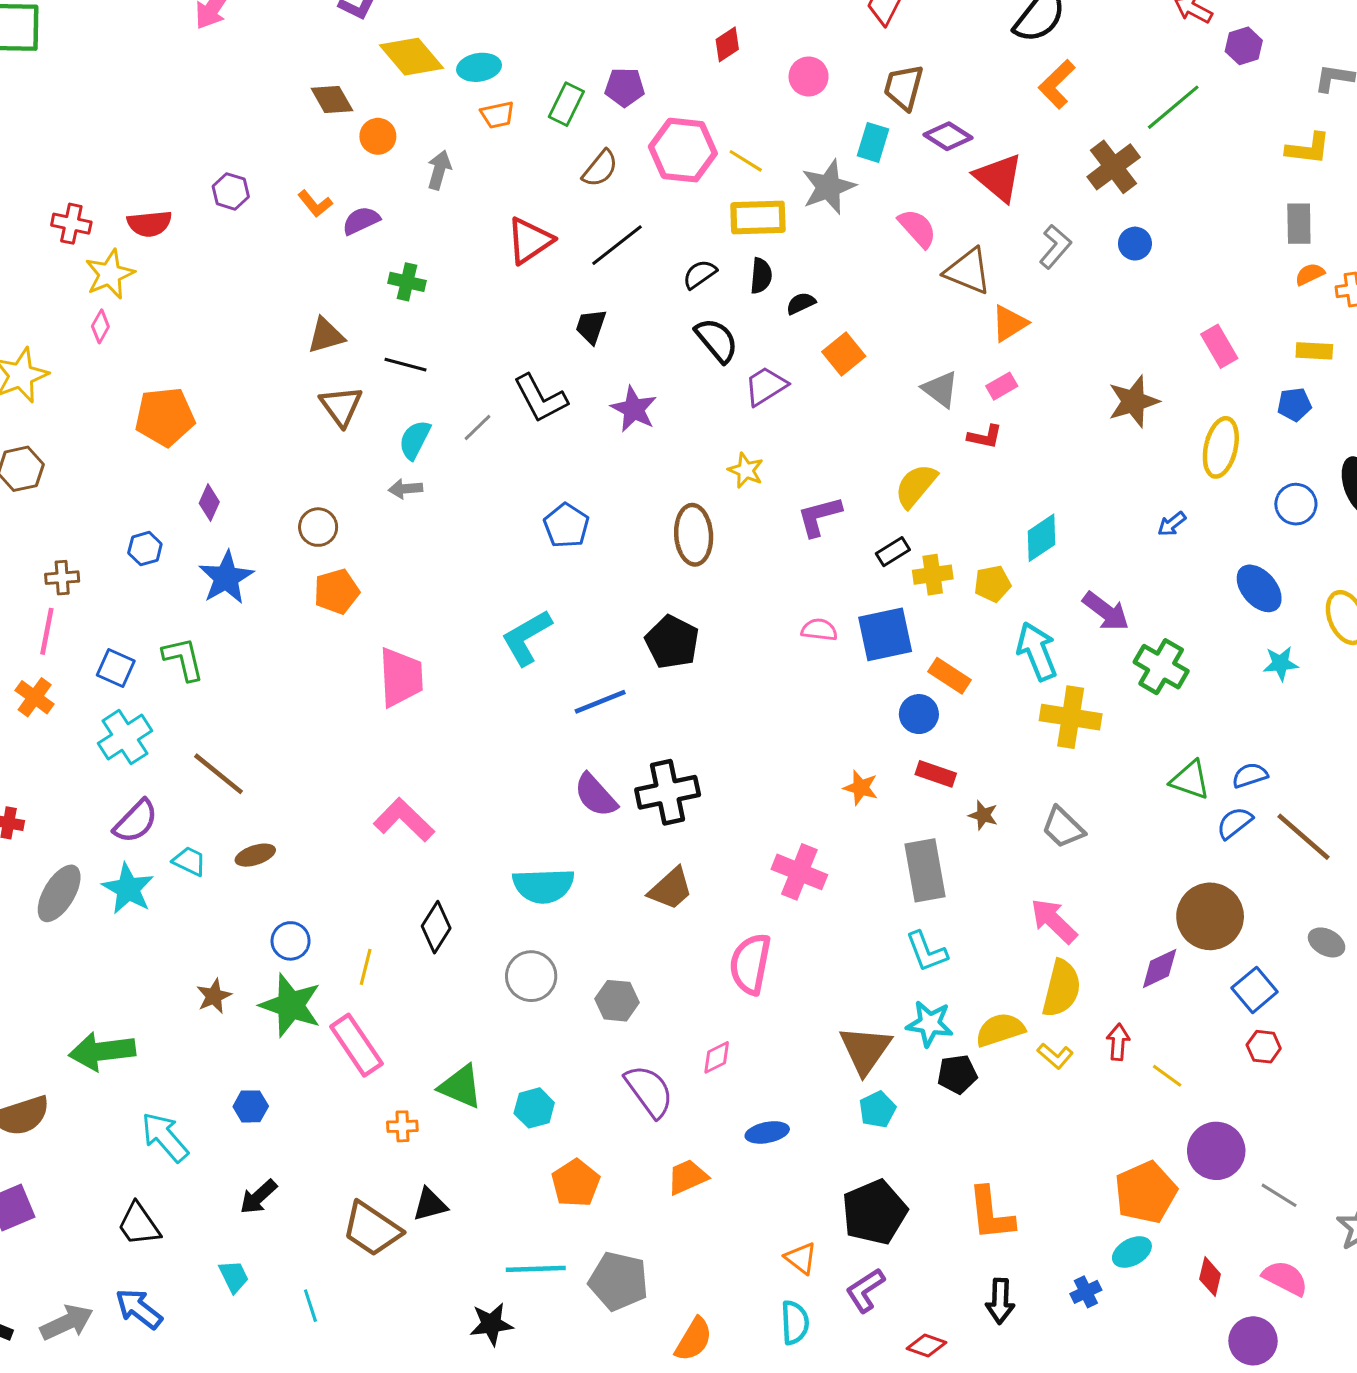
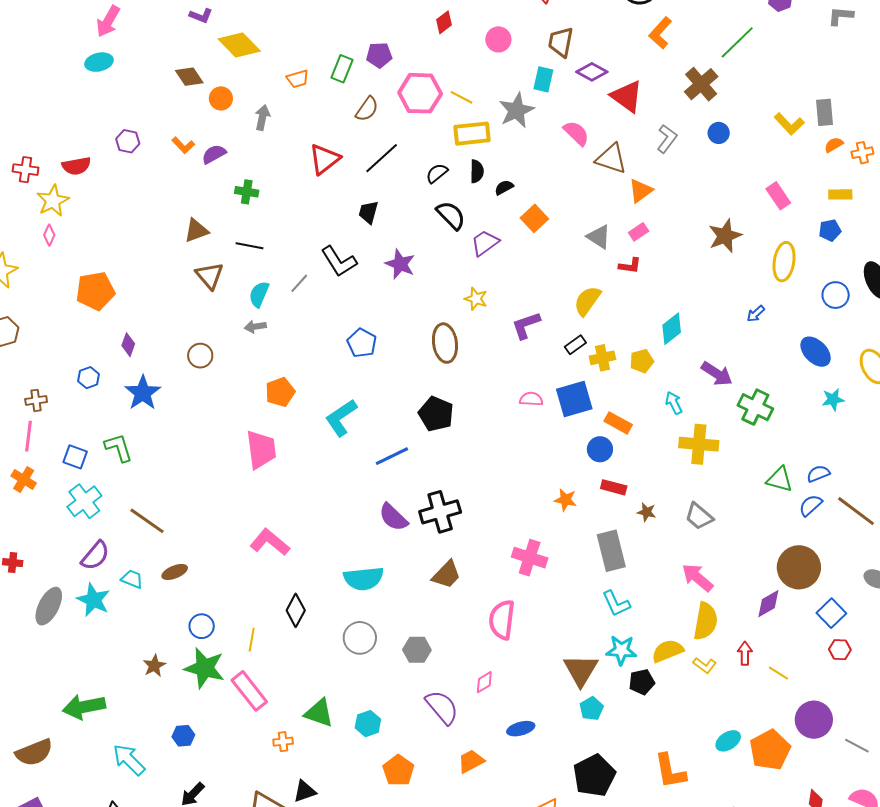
cyan ellipse: (479, 67) -> (99, 62), moved
yellow L-shape: (1308, 149) -> (789, 124), moved, turned 44
orange pentagon: (337, 591) -> (280, 392), moved
cyan arrow: (1037, 651) -> (674, 403), size x0.6
cyan ellipse: (1132, 1252) -> (728, 741), moved

